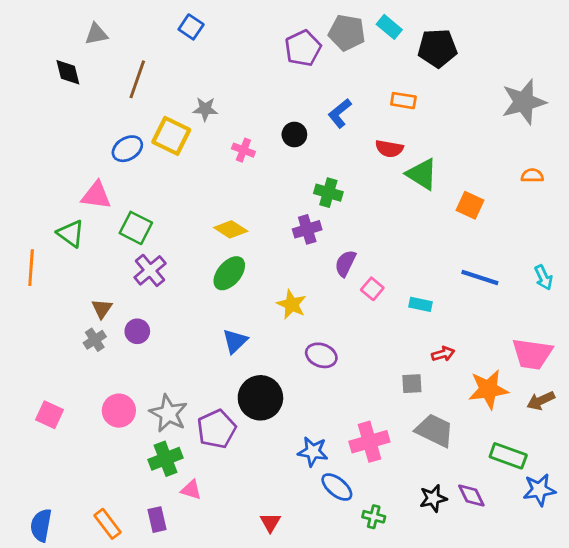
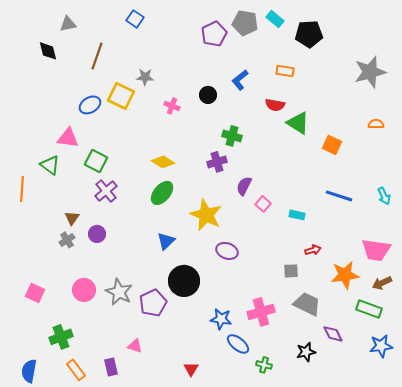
yellow star: (292, 304) -> (206, 215), size x1.5
green rectangle: (508, 456) -> (369, 309), moved
green cross: (166, 459) -> (61, 337), moved
purple diamond: (471, 496) -> (333, 334), moved

